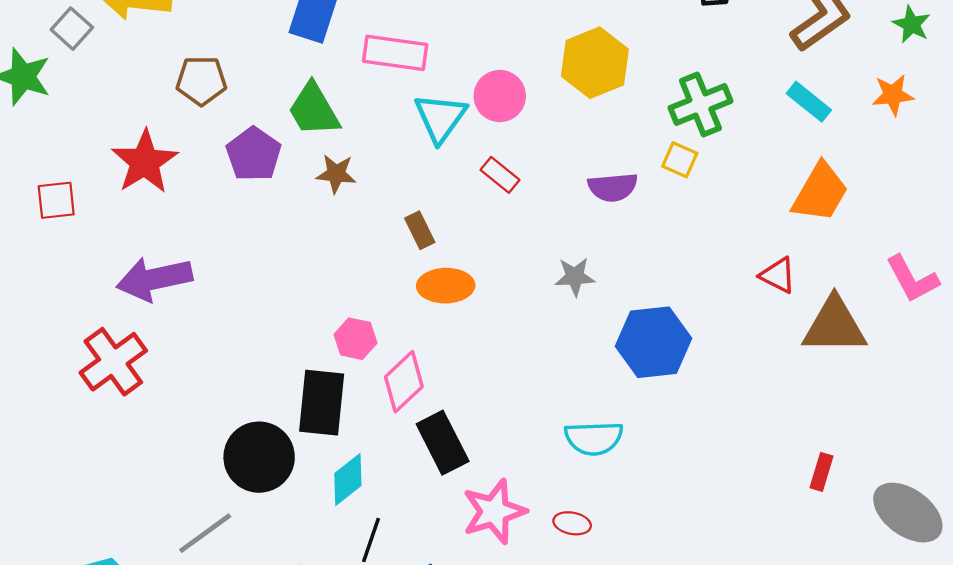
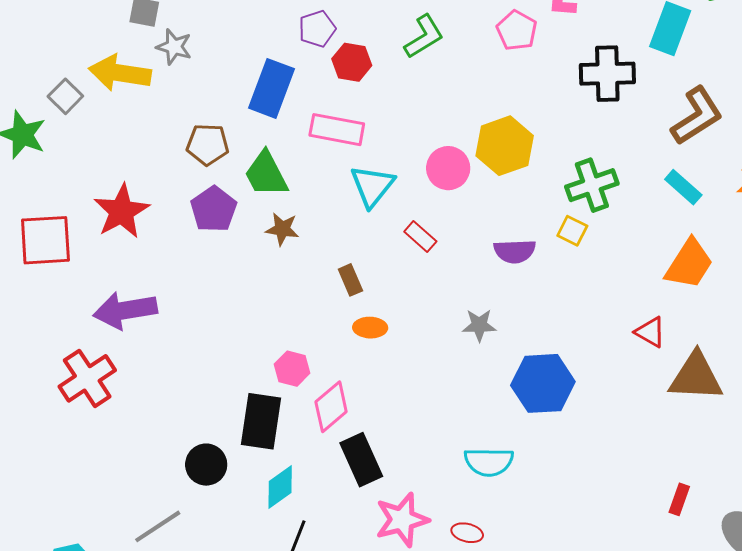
brown pentagon: (201, 81) -> (208, 144), moved
pink circle: (500, 96) -> (448, 168), moved
red square: (56, 200) -> (45, 240), size x1.6
orange ellipse: (446, 286) -> (370, 328), size x0.7
black circle: (259, 457) -> (206, 465), size x0.7

